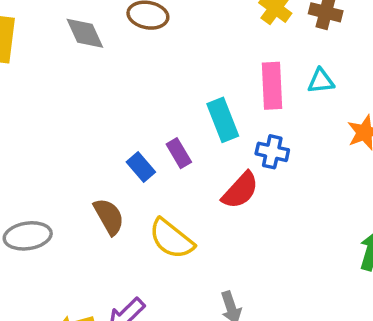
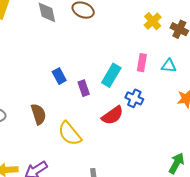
pink rectangle: (272, 86) -> (142, 63), size x0.7
cyan rectangle: (223, 120) -> (111, 75), turned 40
blue rectangle: (141, 167) -> (59, 76), moved

